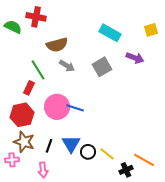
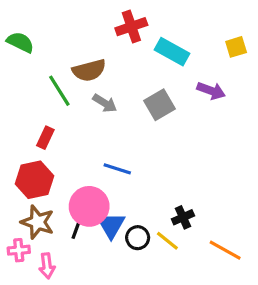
red cross: (36, 17) -> (131, 27), moved, turned -30
green line: (38, 70) -> (59, 91), moved
pink circle: (57, 107) -> (89, 206), moved
pink arrow: (43, 170) -> (47, 266), moved
black cross: (126, 170) -> (183, 217), moved

